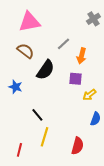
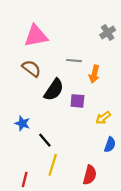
gray line: (63, 44) -> (74, 61), turned 48
purple square: (75, 79) -> (77, 101), moved
blue star: (15, 87) -> (22, 123), moved

